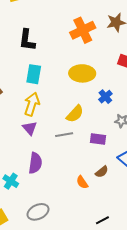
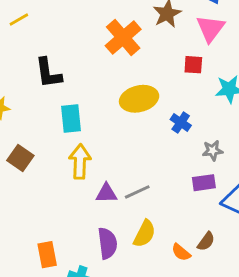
yellow semicircle: (75, 114) -> (145, 234), moved
purple triangle: (30, 128) -> (106, 193), moved, turned -35
purple rectangle: (98, 139) -> (204, 183), moved
brown semicircle: (102, 172) -> (206, 241), moved

